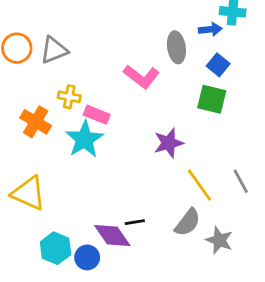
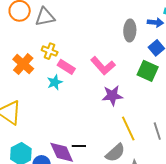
pink L-shape: (141, 77) -> (103, 66), moved
cyan star: (84, 139) -> (55, 82), size x0.6

